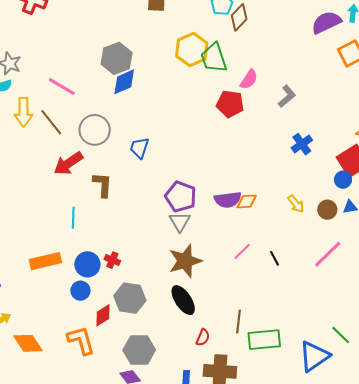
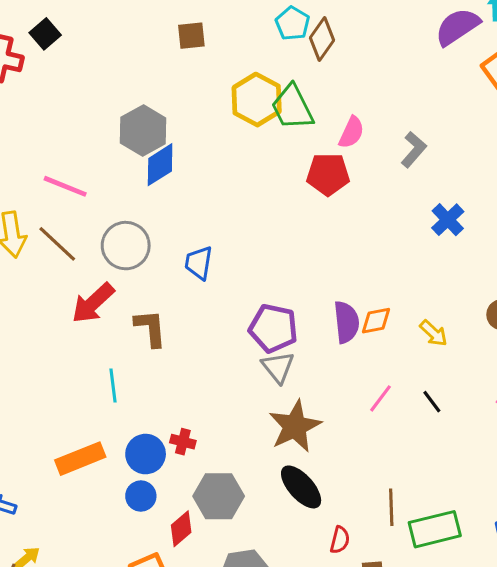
purple semicircle: (228, 200) -> (346, 322), turned -80
yellow arrow: (296, 204) -> (434, 333), moved

